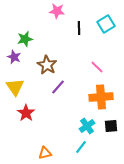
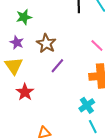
purple star: (14, 57) -> (17, 42), moved
cyan line: (81, 147) -> (93, 127), moved, turned -64

